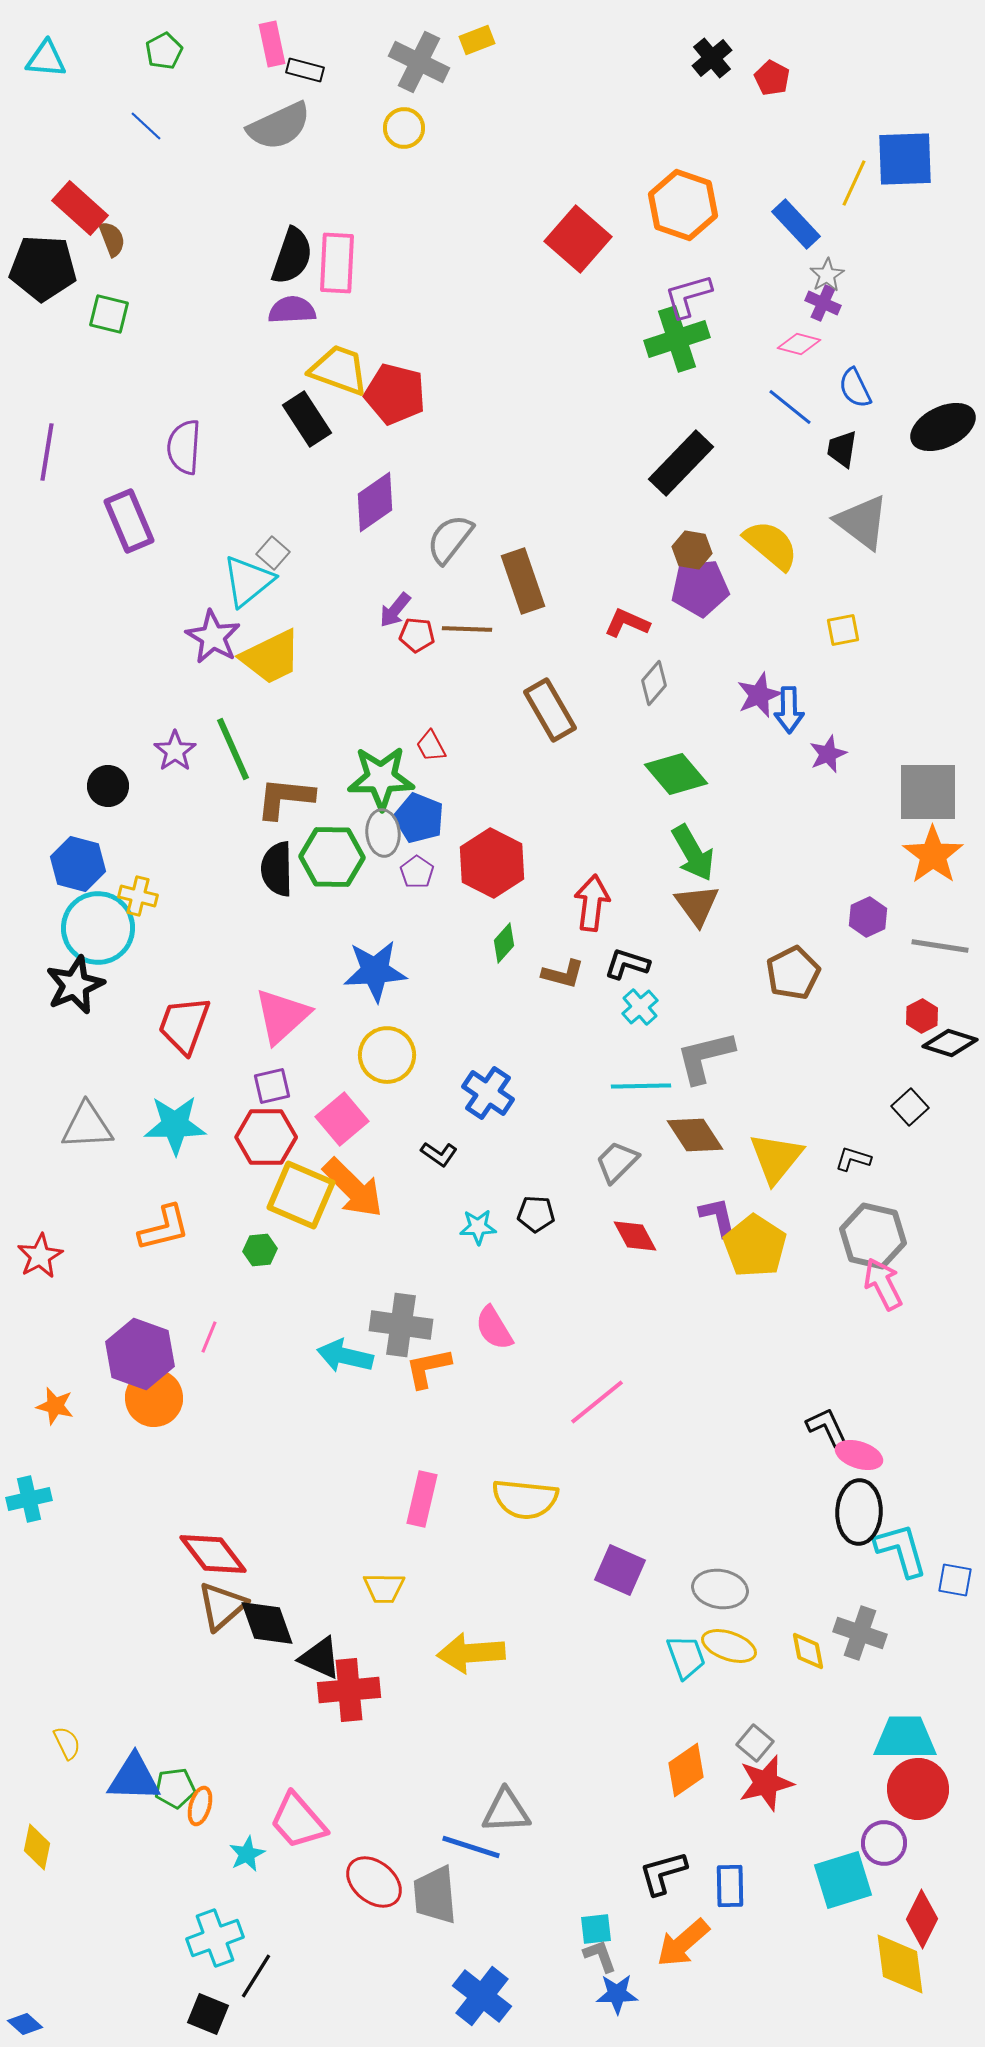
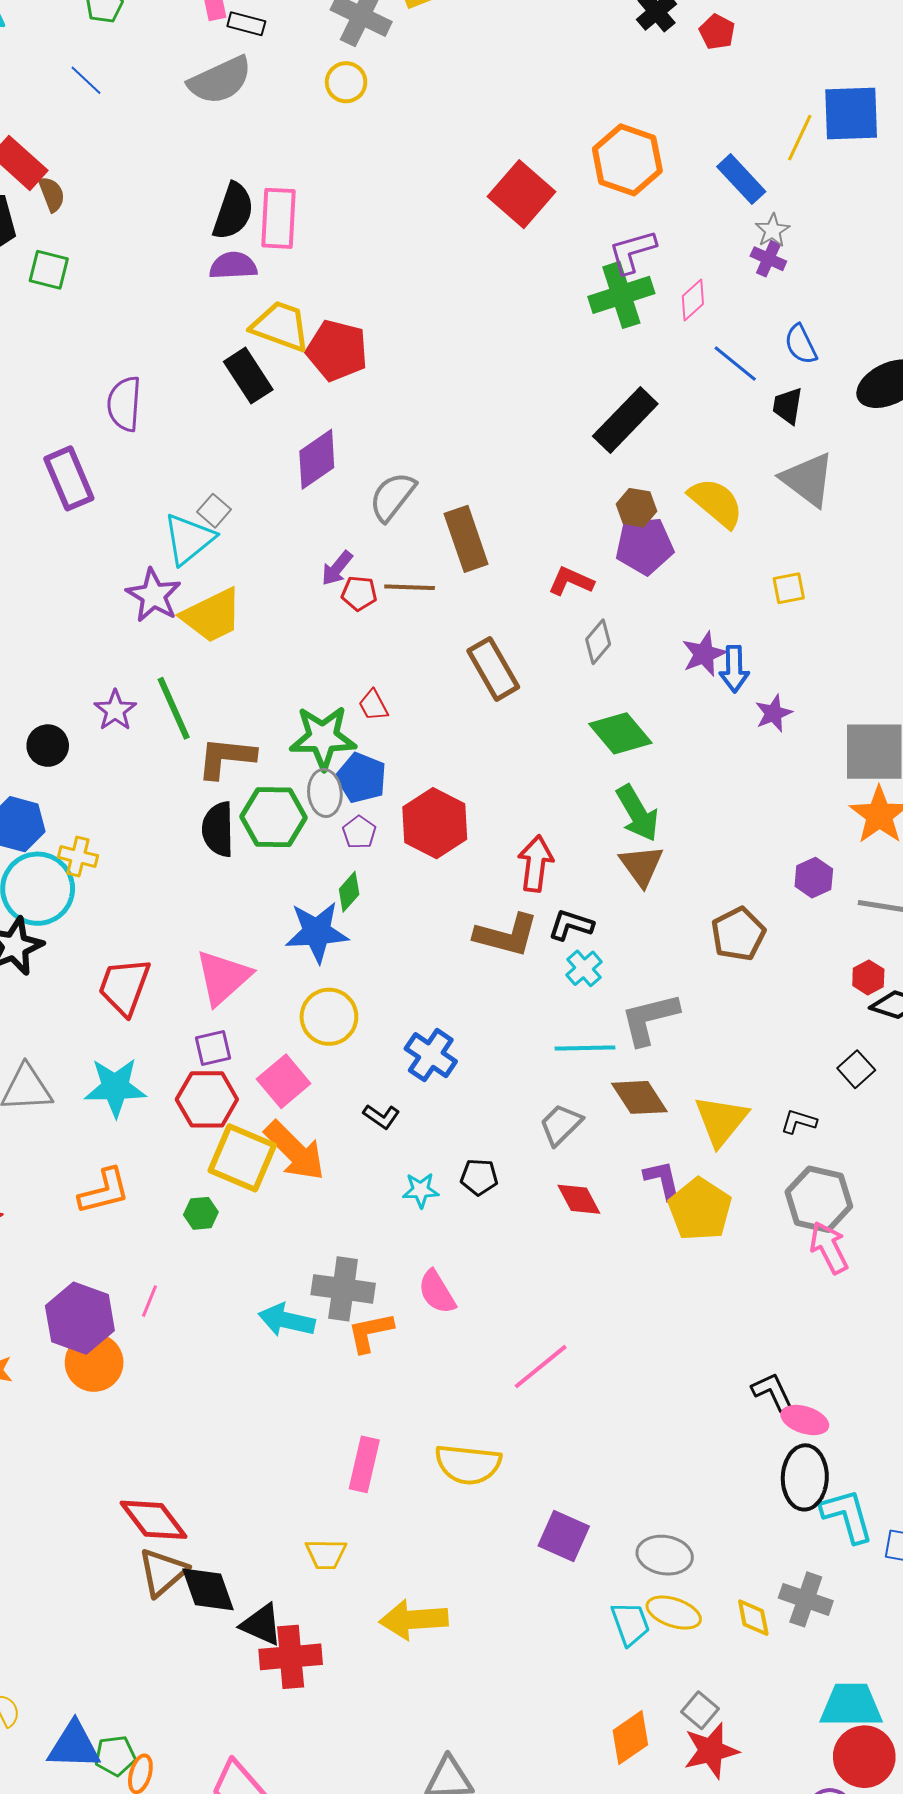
pink diamond: (799, 344) -> (693, 300), moved, turned -57
green diamond: (504, 943) -> (349, 892), moved
brown L-shape: (563, 974) -> (506, 935), size x1.5

